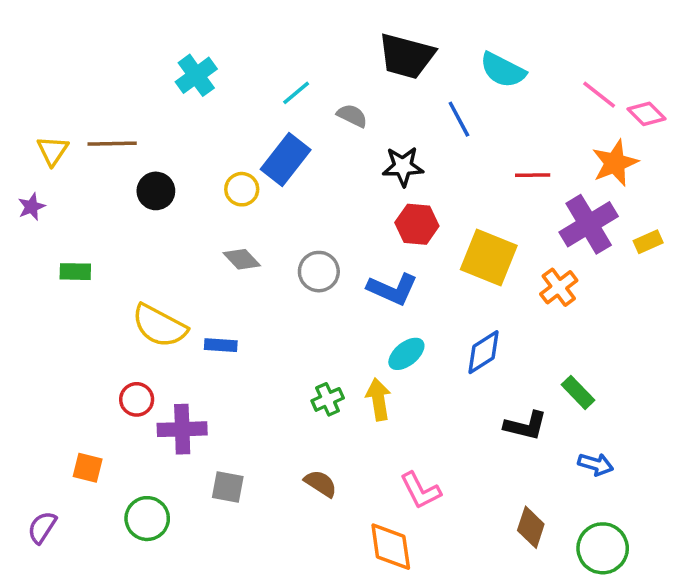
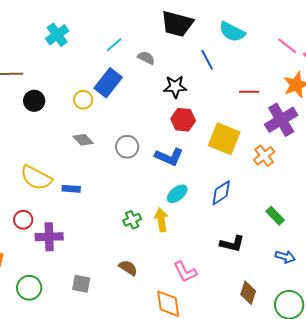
black L-shape: (526, 426) -> (232, 244), moved
gray square: (228, 487) -> (81, 284), moved

